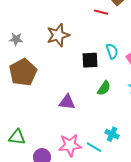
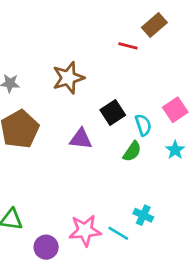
cyan semicircle: (112, 51) -> (143, 125), moved
black square: (90, 60) -> (113, 112), turned -30
purple triangle: (67, 102) -> (81, 139), moved

